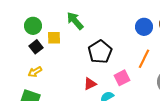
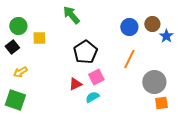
green arrow: (75, 21) -> (71, 15), moved
black square: (36, 47) -> (12, 47), moved
pink square: (122, 78) -> (96, 77), moved

